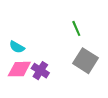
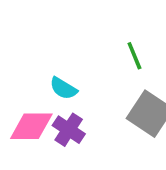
cyan semicircle: (17, 47) -> (63, 88), moved

